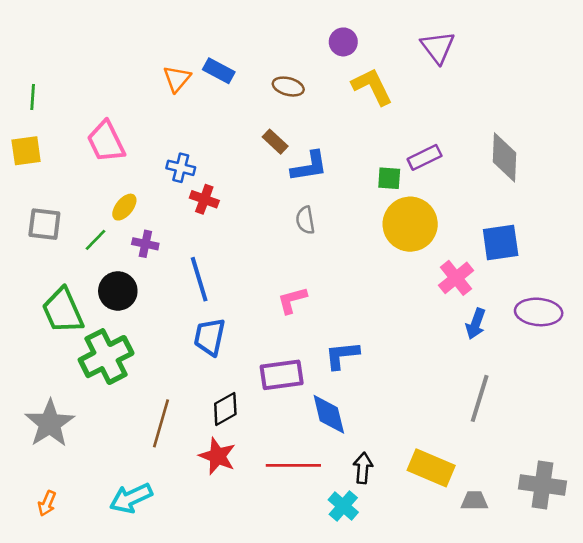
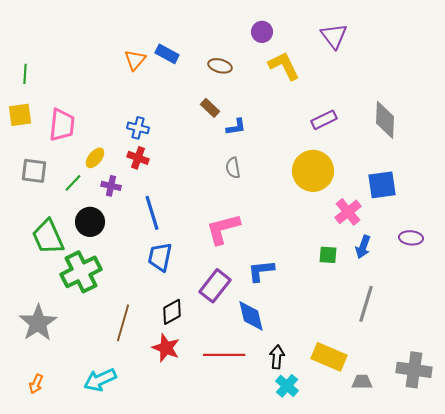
pink trapezoid: (106, 142) -> (62, 125), moved, turned -148
blue L-shape: (309, 166) -> (236, 127), size x0.7
green square: (389, 178) -> (328, 255), moved
red cross: (204, 199) -> (138, 158), moved
pink L-shape: (292, 300) -> (223, 229), size x1.5
purple ellipse: (539, 312) -> (411, 238), size x0.7
purple rectangle: (282, 375) -> (215, 286), turned -44
cyan cross: (343, 506) -> (287, 386), moved

